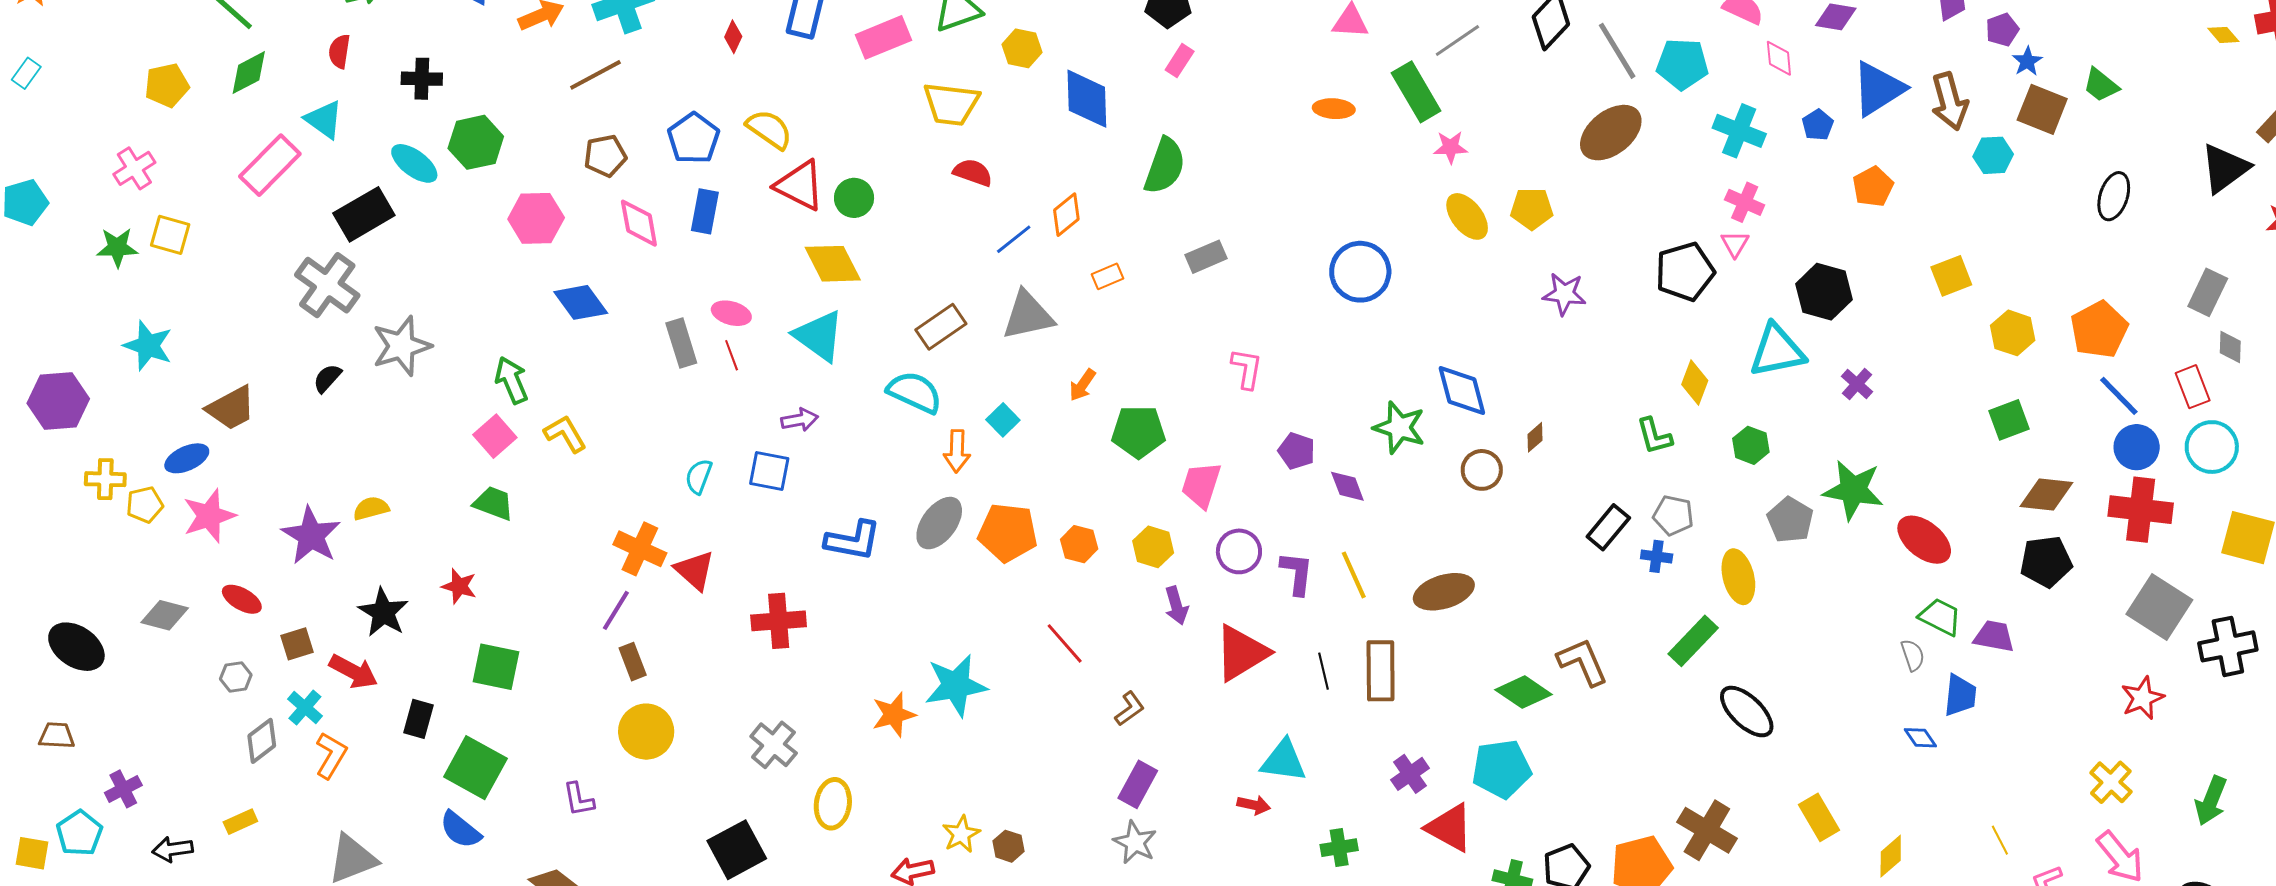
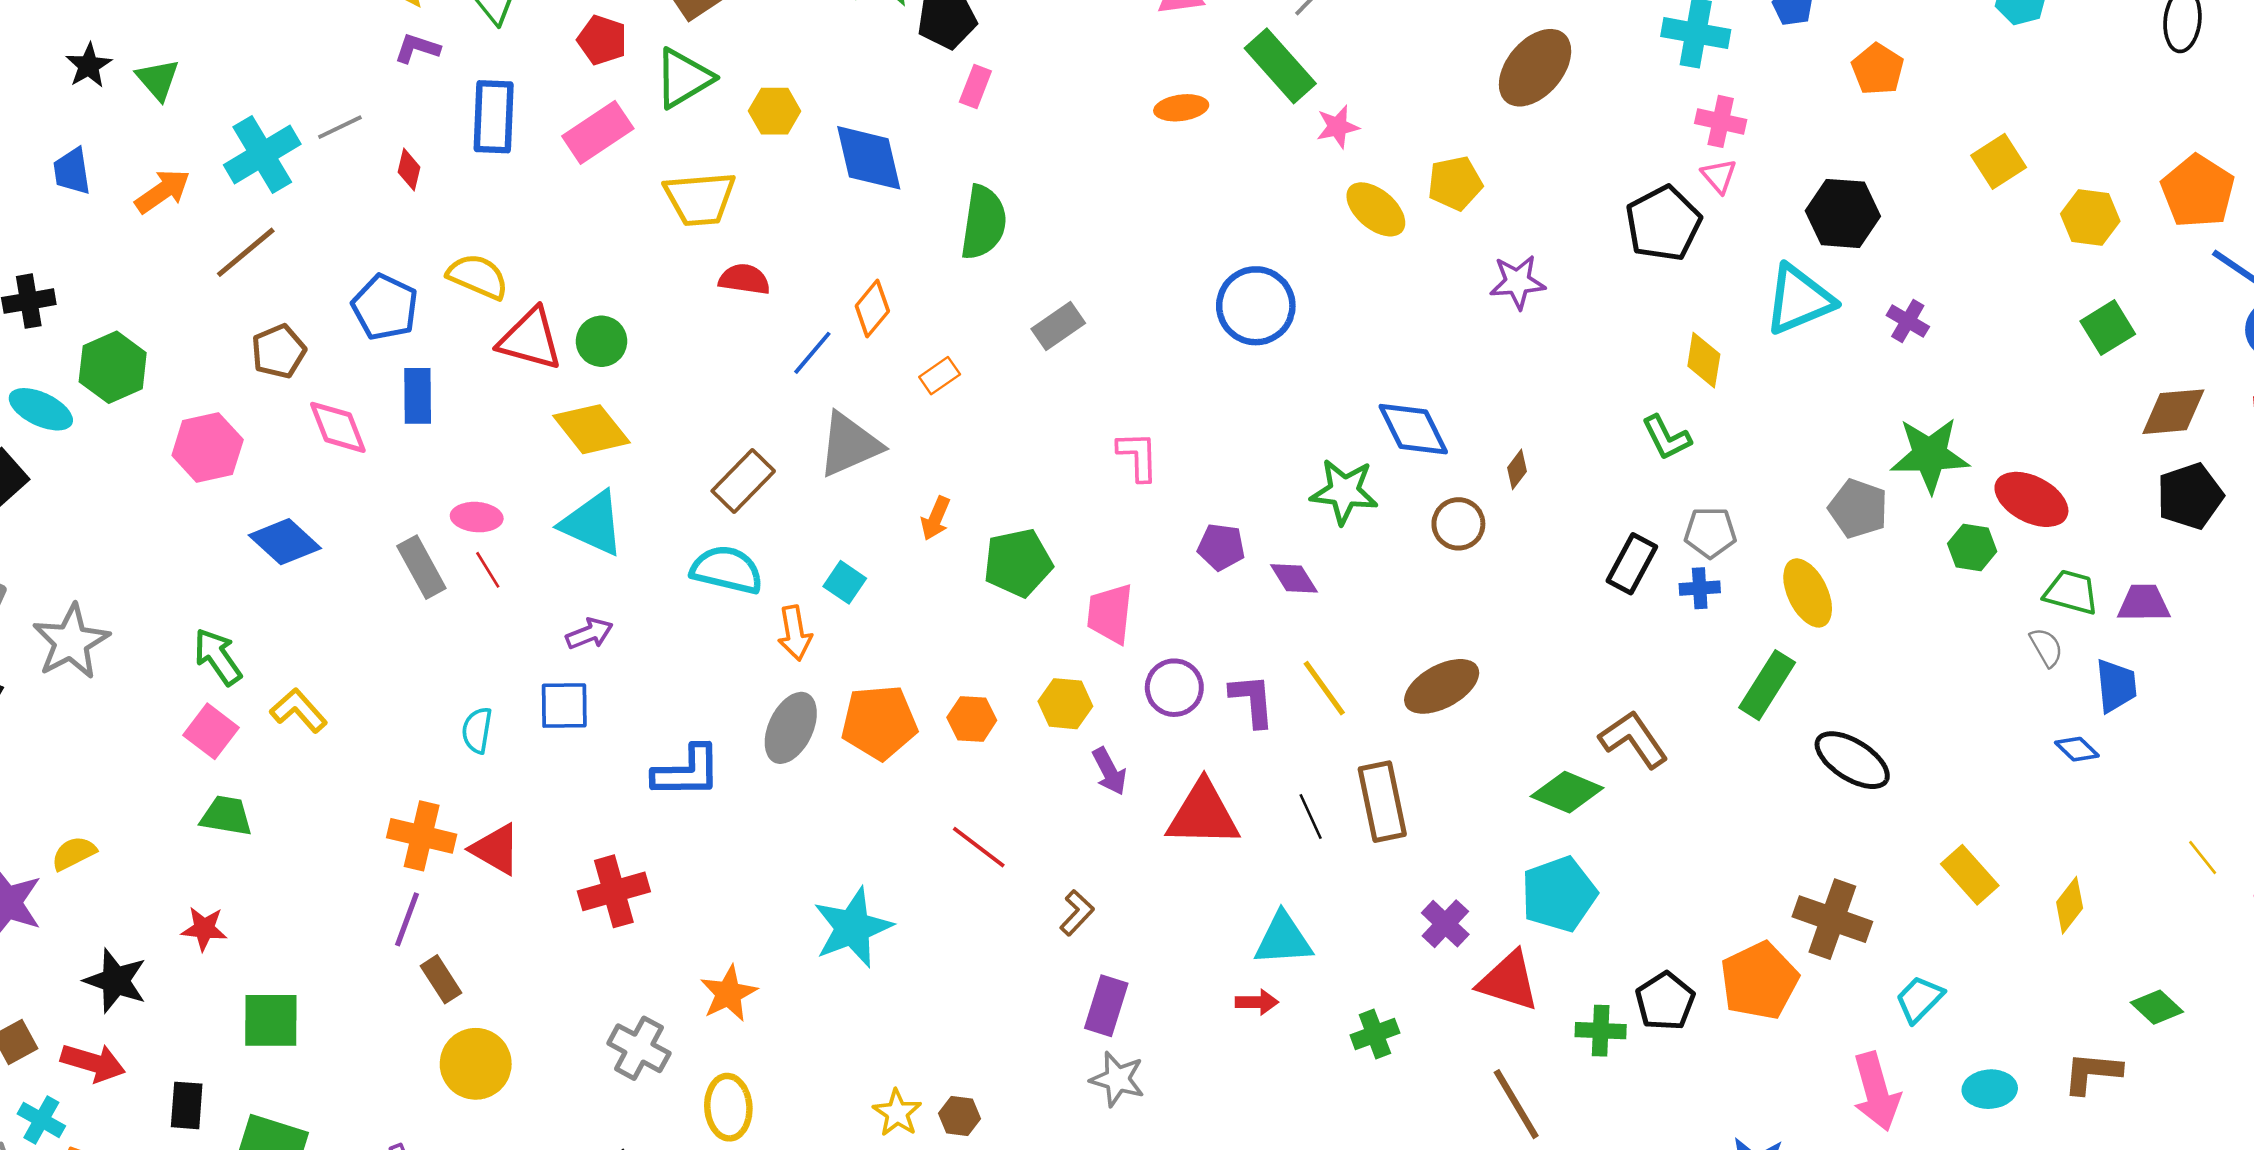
green hexagon: (1751, 445) -> (1972, 547), moved
red triangle: (1241, 653) -> (1203, 814), turned 44
orange star: (894, 715) -> (728, 993), moved

